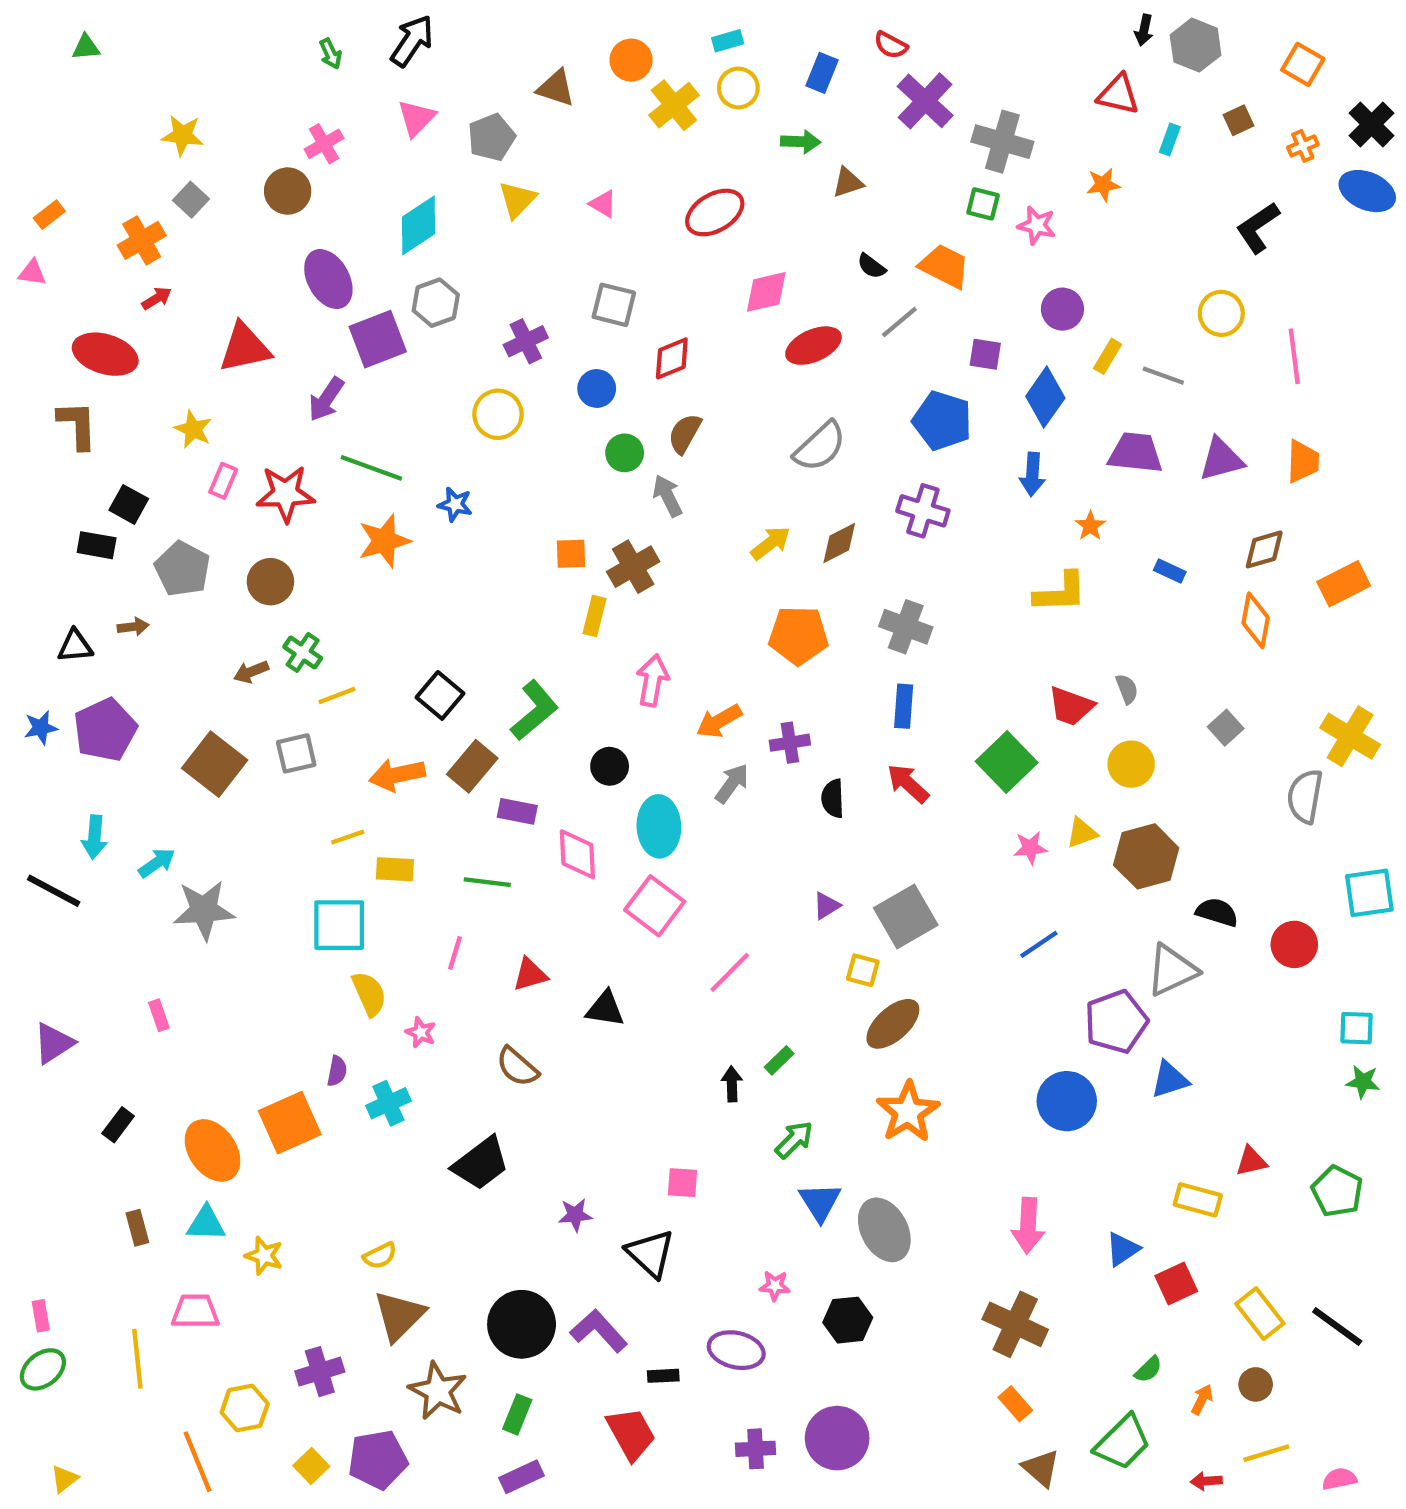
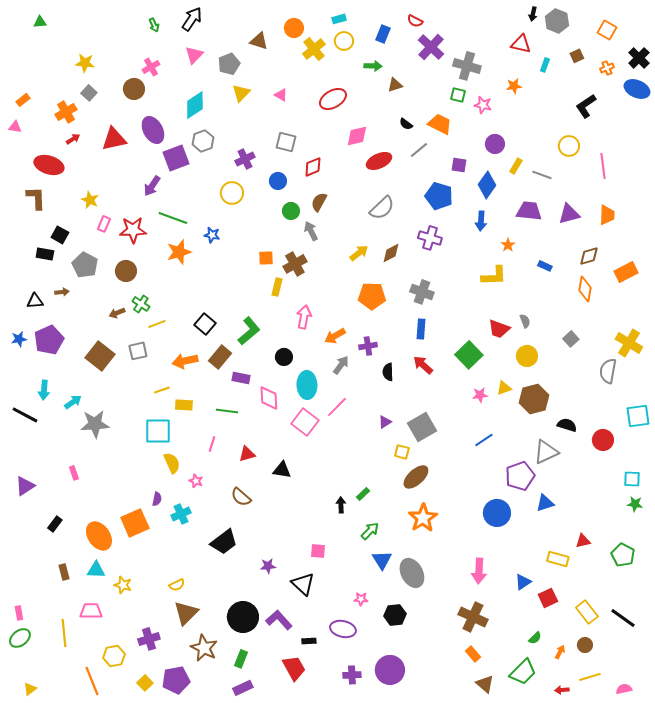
red triangle: (245, 348) -> (114, 139), moved
pink line: (730, 972) -> (337, 407), moved

